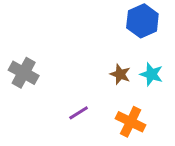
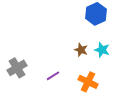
gray cross: (24, 73) -> (17, 68), moved, turned 30

